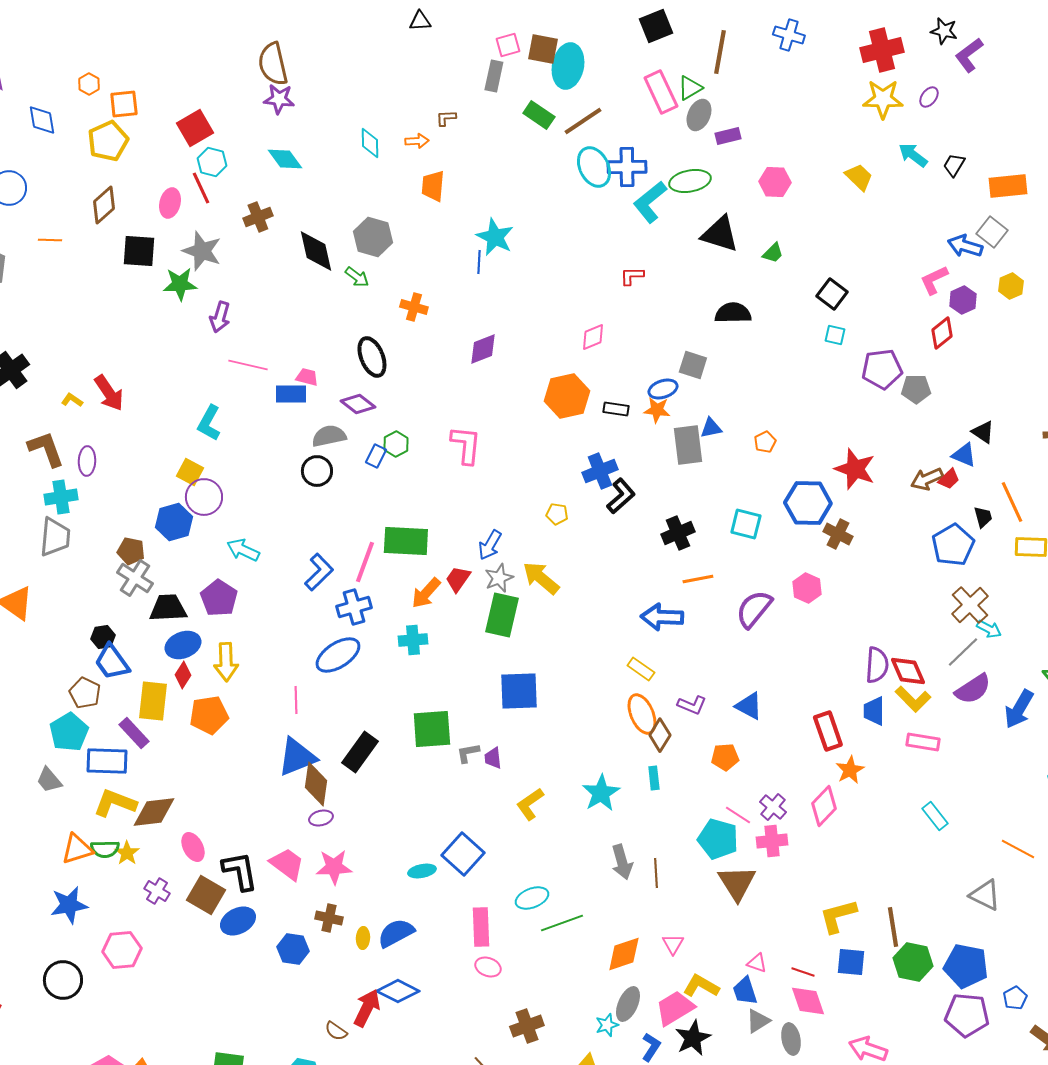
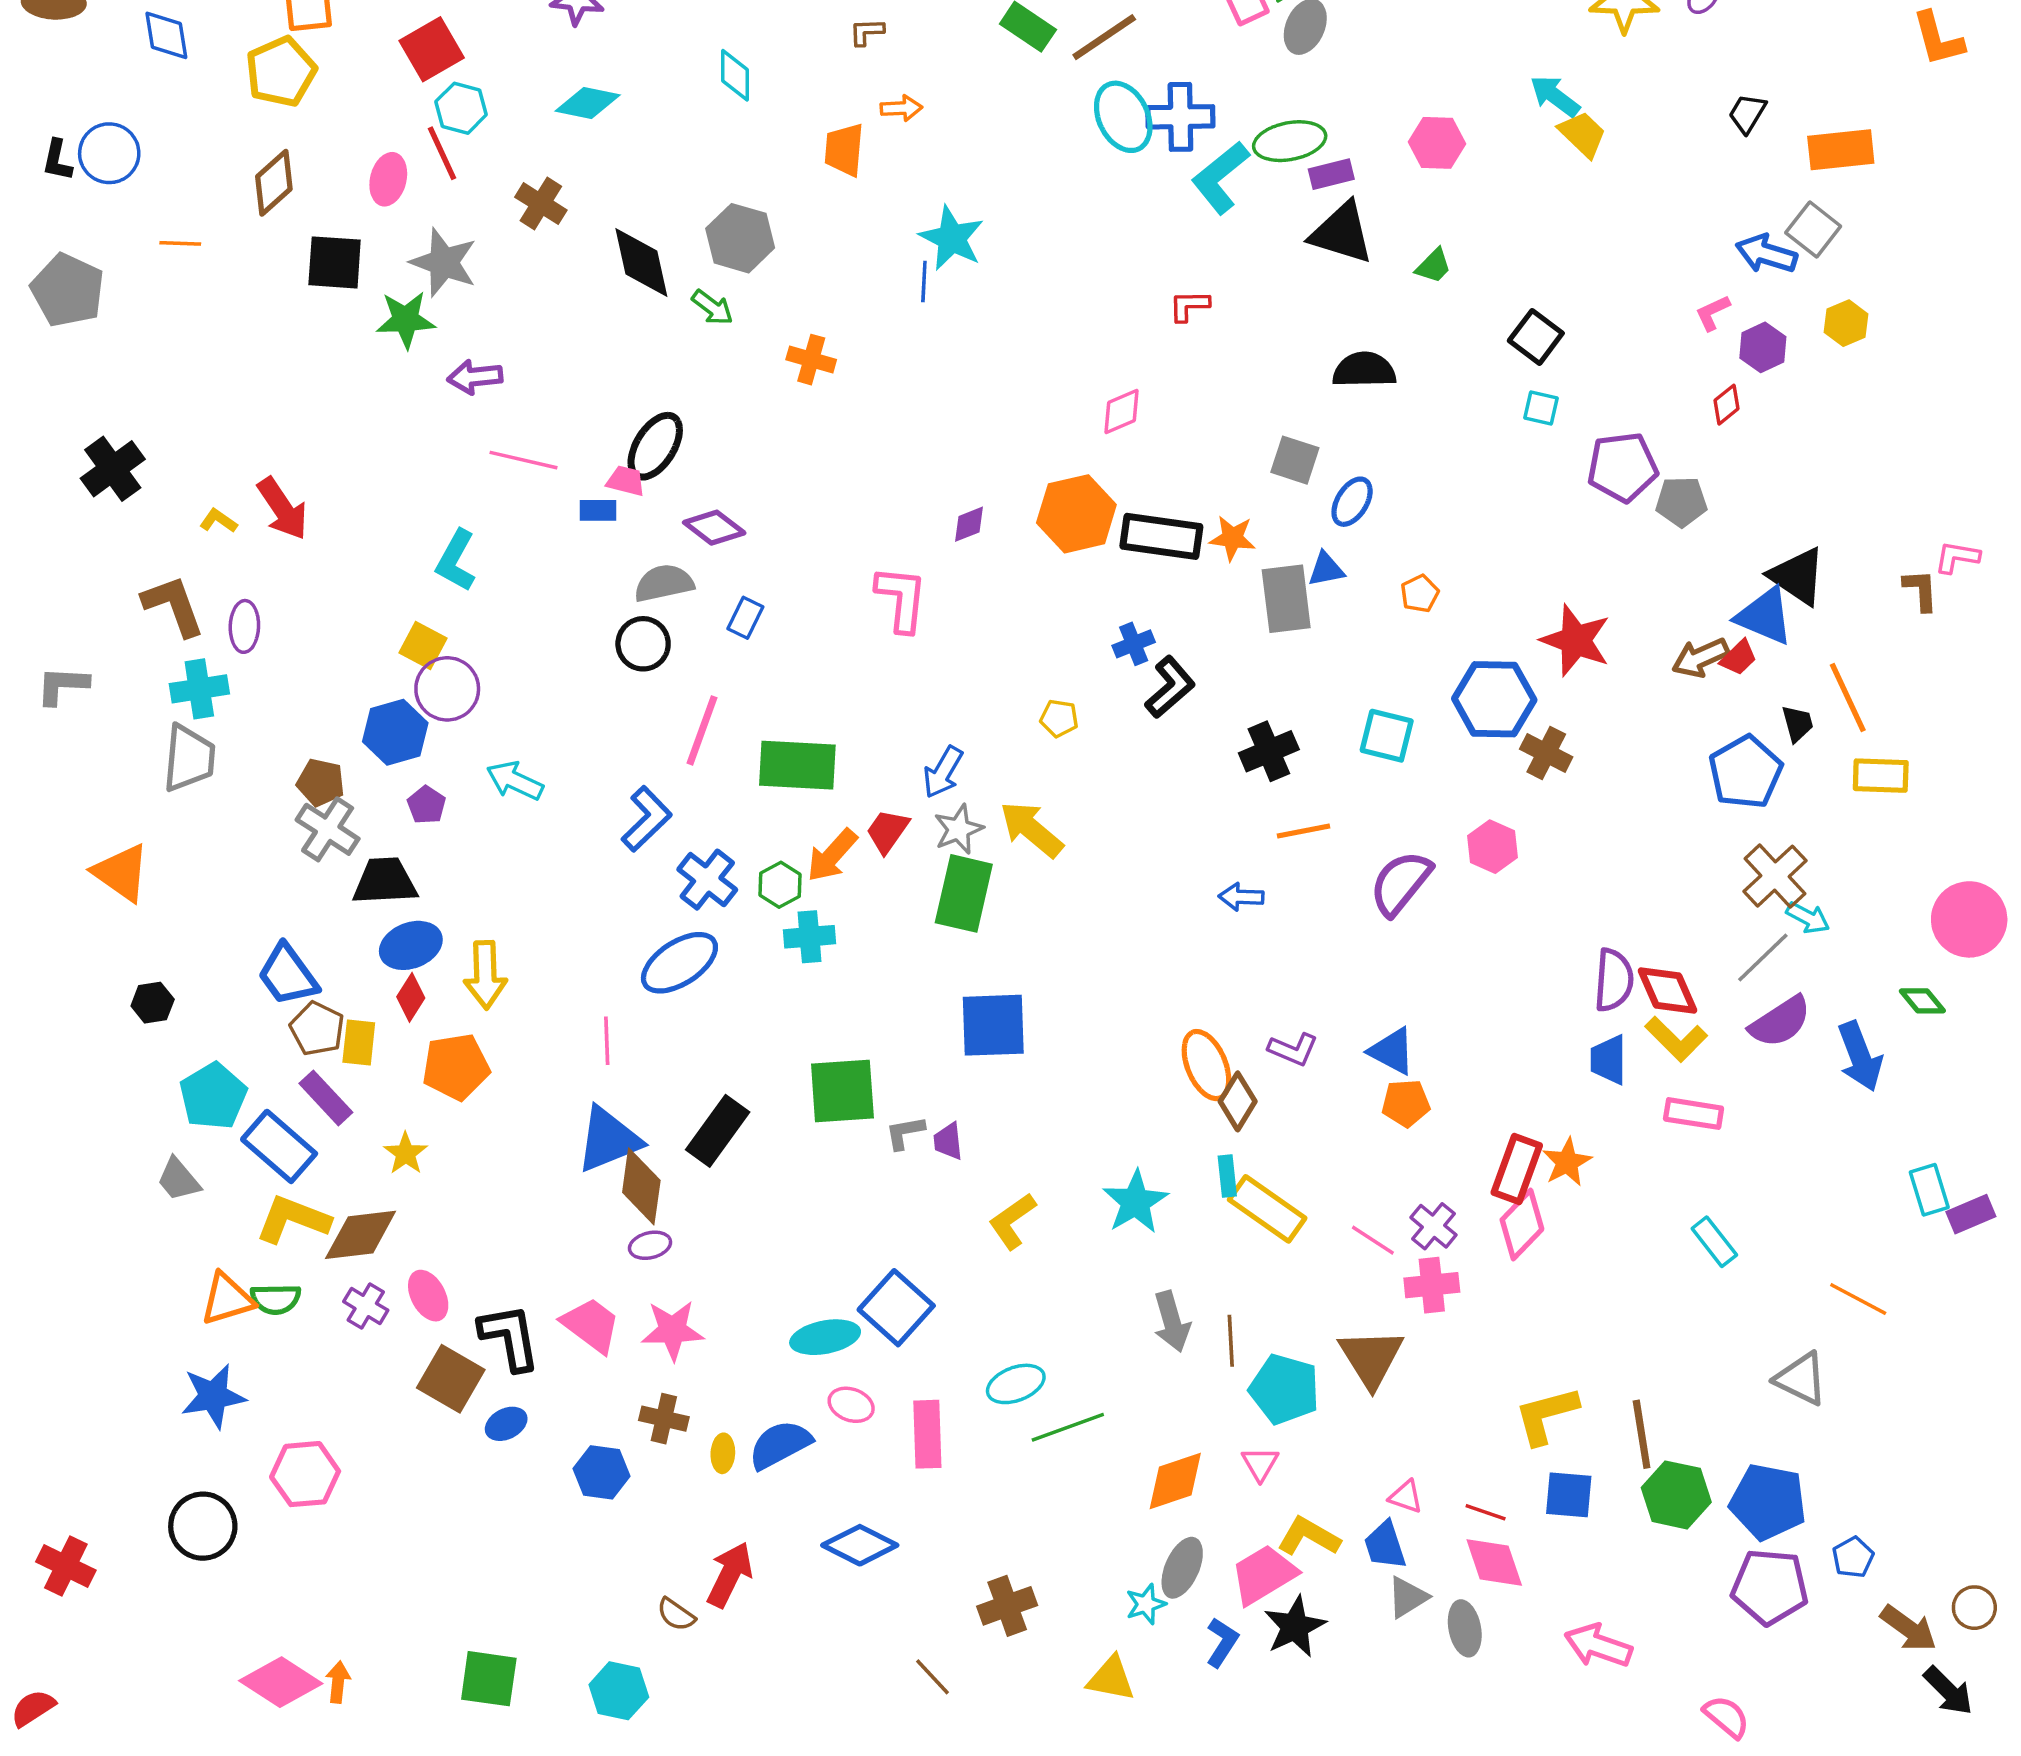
purple rectangle: (728, 136) -> (1331, 174), moved
orange arrow: (417, 141) -> (901, 108), moved
cyan arrow: (913, 155) -> (1555, 96), moved
cyan diamond: (285, 159) -> (588, 103), turned -42
brown cross: (258, 217) -> (541, 204), turned -36
pink L-shape: (934, 280) -> (1713, 313), size x0.7
purple arrow: (220, 317) -> (475, 377), turned 68
red diamond: (942, 333) -> (1726, 405), size x0.7
purple diamond: (483, 349) -> (969, 524), moved, size x0.7
black ellipse: (372, 357) -> (655, 446), moved, turned 54
blue ellipse: (663, 389) -> (1352, 502), moved, turned -40
blue rectangle: (291, 394) -> (598, 510), size x0.7
black rectangle: (616, 409) -> (1161, 536), size x1.8
black triangle: (983, 432) -> (1798, 576), size x1.5
green hexagon: (396, 444) -> (780, 885), moved
blue triangle: (964, 455) -> (1765, 616), size x1.4
blue cross: (600, 471) -> (1134, 644), size x0.7
pink line: (365, 562) -> (702, 730), moved
purple pentagon: (219, 598) -> (426, 805), moved, size x0.6
blue cross: (354, 607) -> (707, 880), turned -36
blue arrow: (662, 617) -> (1241, 897), size x0.6
black hexagon: (103, 637) -> (153, 1003), moved
yellow rectangle: (641, 669) -> (1267, 1209), moved, size x1.6
brown pentagon: (85, 693) -> (317, 1029), moved
yellow rectangle: (153, 701) -> (359, 1042), size x0.7
blue arrow: (1019, 709) -> (1860, 1056), turned -51
red rectangle: (828, 731) -> (1517, 1169), moved, turned 39
orange pentagon: (725, 757) -> (1406, 1103), moved
blue rectangle: (107, 761) -> (279, 1146), turned 39
cyan pentagon: (718, 839) -> (1284, 1389), moved
yellow star: (127, 853) -> (406, 1153), moved
cyan ellipse: (422, 871) -> (825, 1337), size x1.4
purple cross: (157, 891) -> (366, 1306), moved
blue ellipse: (238, 921) -> (506, 1424), size x0.7
pink ellipse: (488, 967) -> (851, 1405), moved
blue diamond: (398, 991) -> (860, 1545), moved

